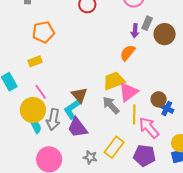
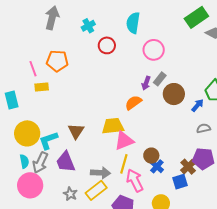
pink line: (41, 92) -> (33, 69), moved
gray arrow: (111, 105) -> (100, 173), moved, turned 120
cyan L-shape: (72, 109) -> (48, 140), moved
gray arrow: (53, 120) -> (40, 163), moved
cyan semicircle: (36, 127) -> (24, 161), moved

